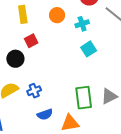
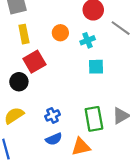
red square: (31, 41) -> (34, 62), size x1.5
cyan square: (89, 49) -> (96, 67), turned 35
blue cross: (34, 91) -> (52, 115), moved

